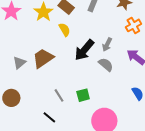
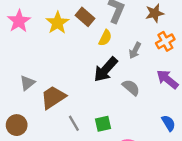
yellow semicircle: (65, 30) -> (105, 38), moved, turned 56
gray arrow: (107, 45) -> (135, 50), moved
brown trapezoid: (43, 58) -> (53, 97), moved

